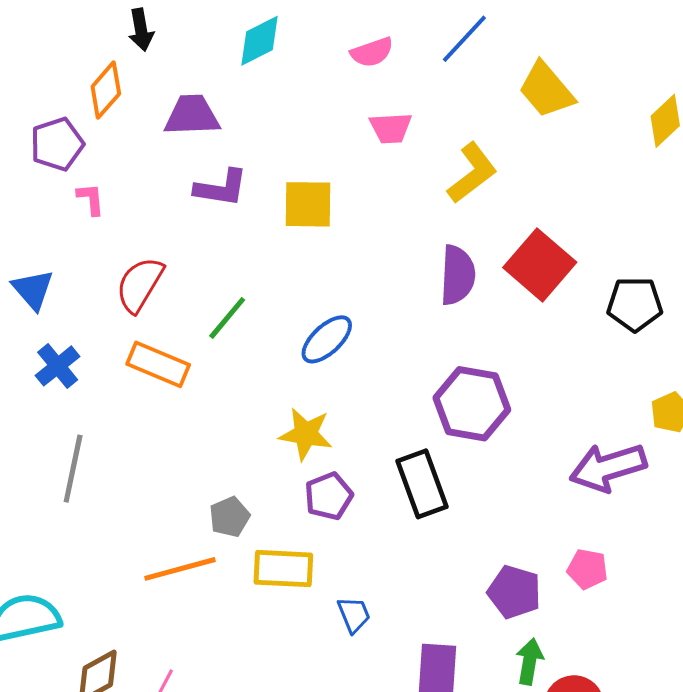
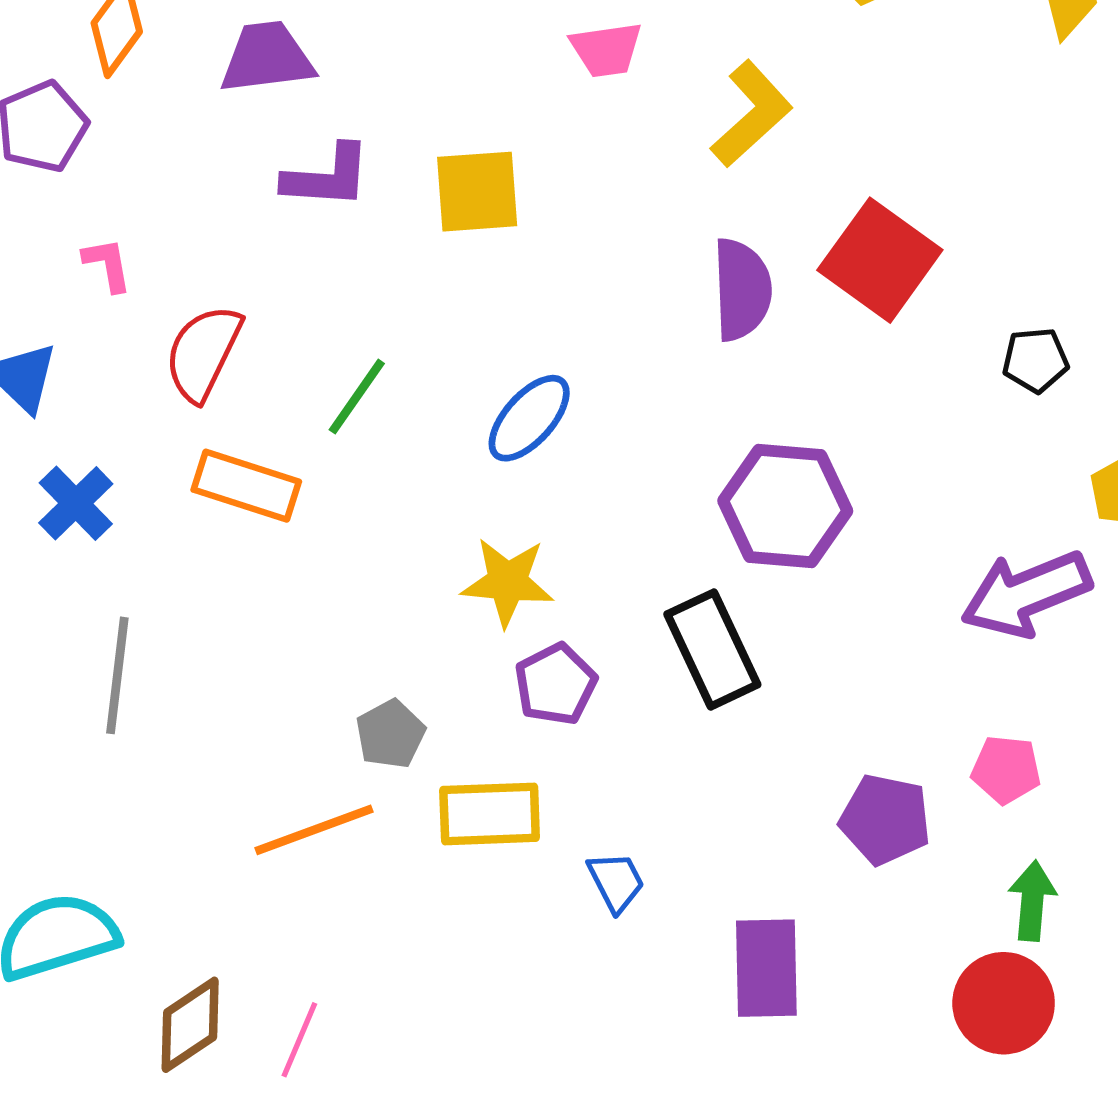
pink L-shape: (91, 199) -> (107, 264), moved
black pentagon: (635, 304) -> (1035, 360), moved, size x0.7
green arrow: (530, 661) -> (1032, 901), moved

